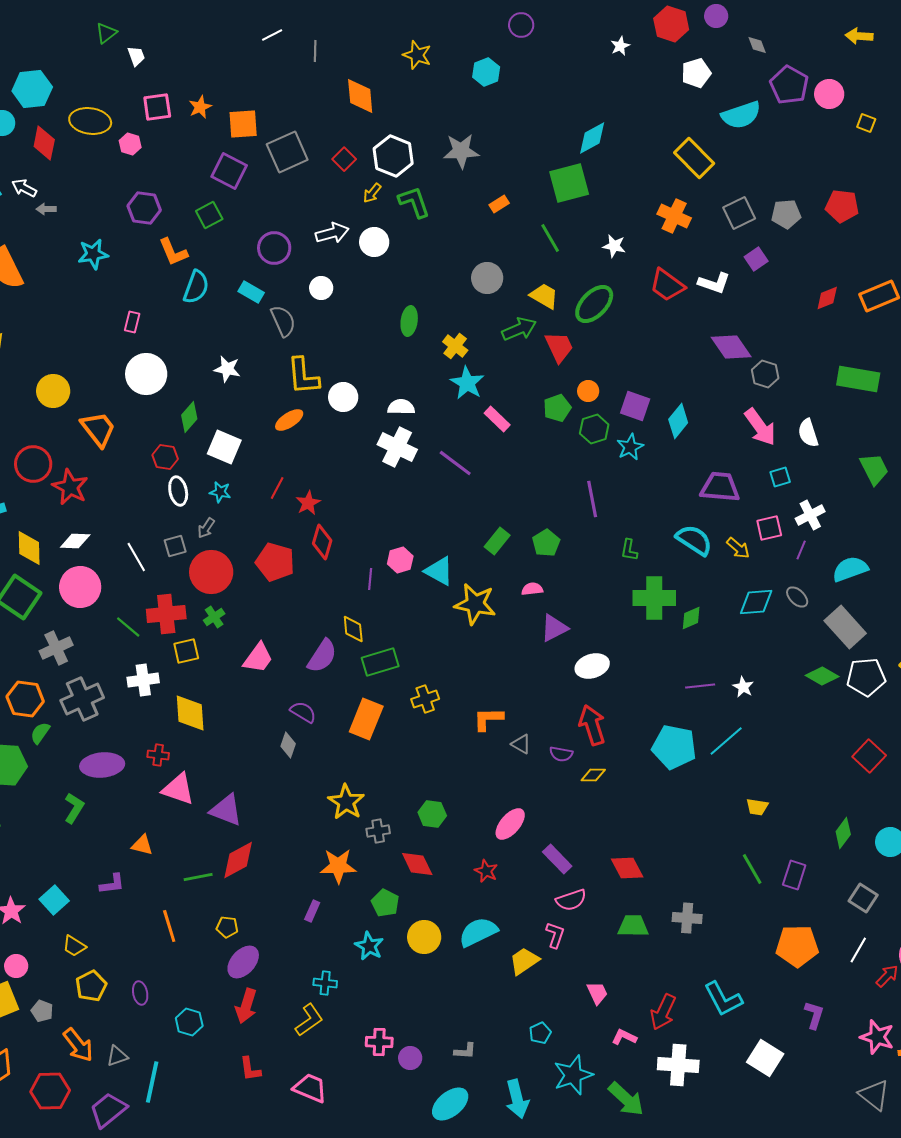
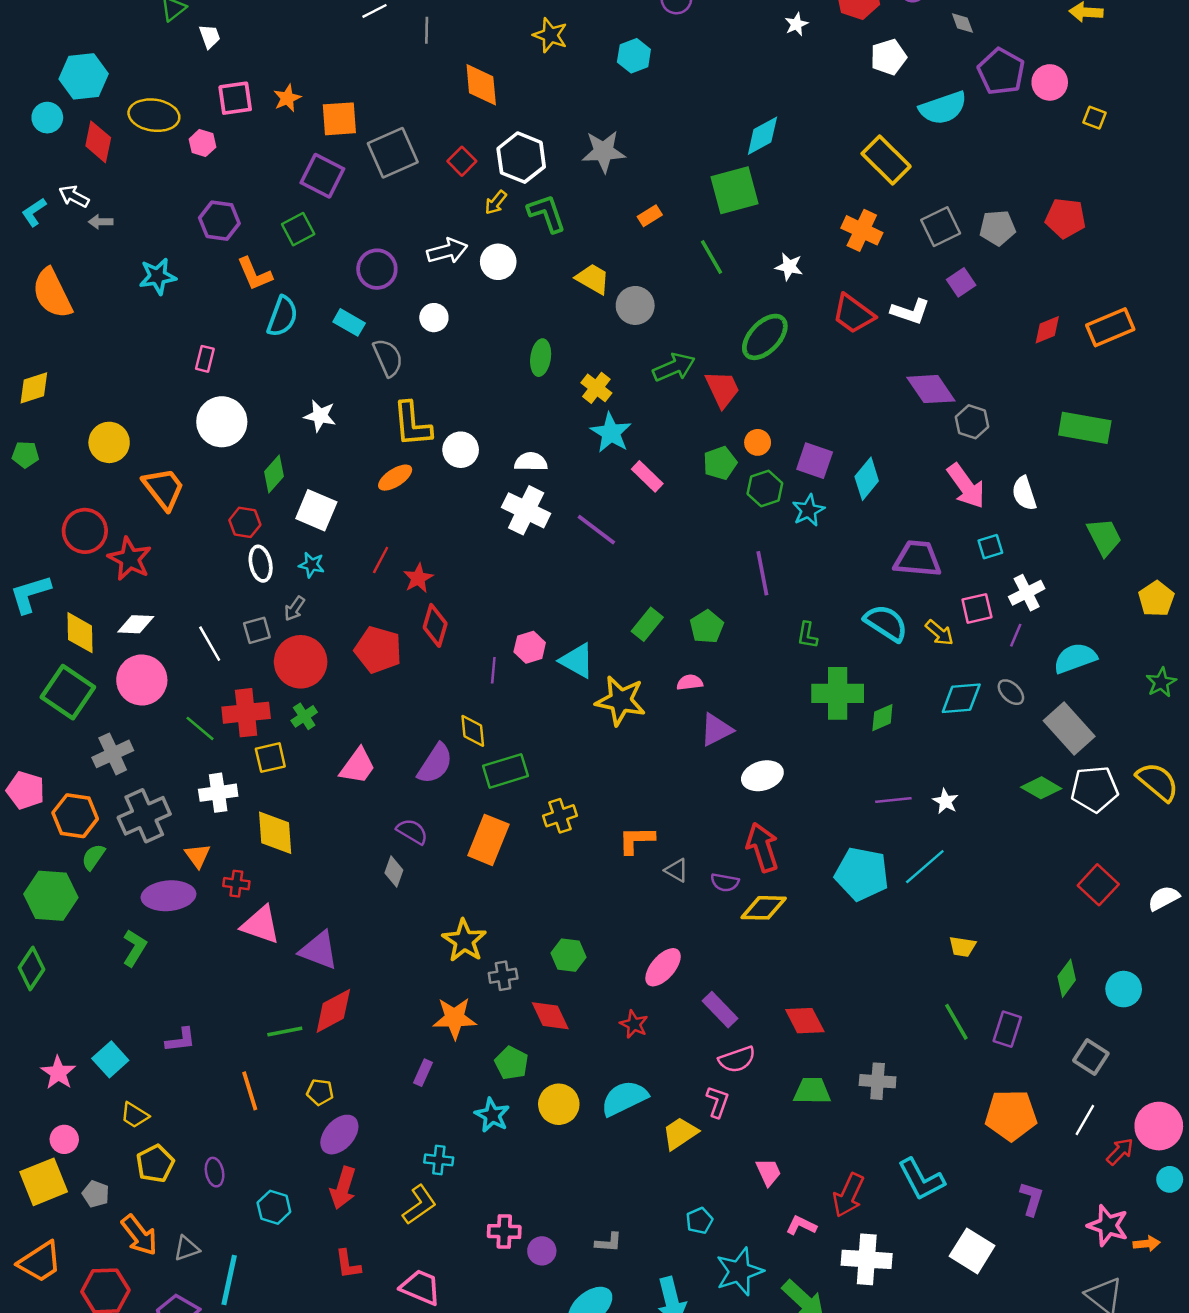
yellow trapezoid: (544, 296) -> (593, 279), moved
yellow diamond: (593, 775) -> (764, 908), size x1.5
orange triangle: (142, 845) -> (198, 856), moved, turned 40

